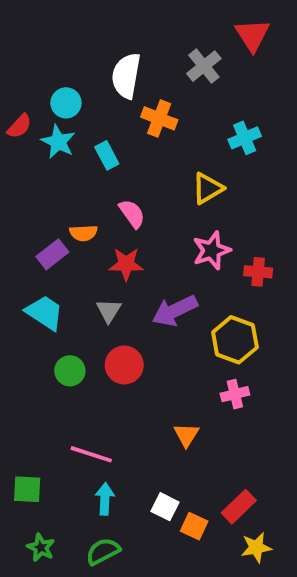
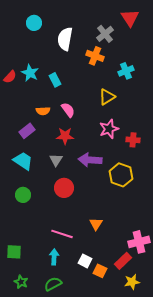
cyan circle: (66, 103) -> (34, 23), moved
orange cross: (159, 118) -> (95, 56), moved
red semicircle: (19, 126) -> (10, 77), moved
orange semicircle: (83, 233) -> (43, 111), moved
purple arrow: (175, 311) -> (90, 160), turned 30
green circle: (70, 371) -> (23, 195), moved
pink cross: (235, 394) -> (139, 242), moved, size x1.5
pink line: (91, 454) -> (62, 234), moved

